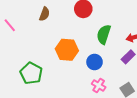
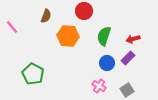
orange hexagon: (67, 50) -> (68, 36), moved
blue circle: (95, 62) -> (107, 63), moved

